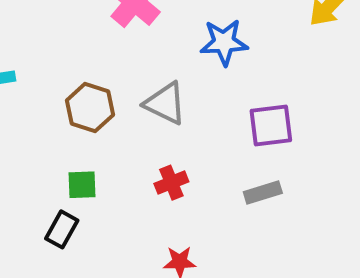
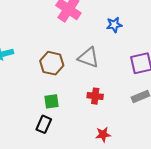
blue star: (224, 42) -> (114, 25), size x0.7
red cross: (171, 183) -> (95, 96), turned 35

